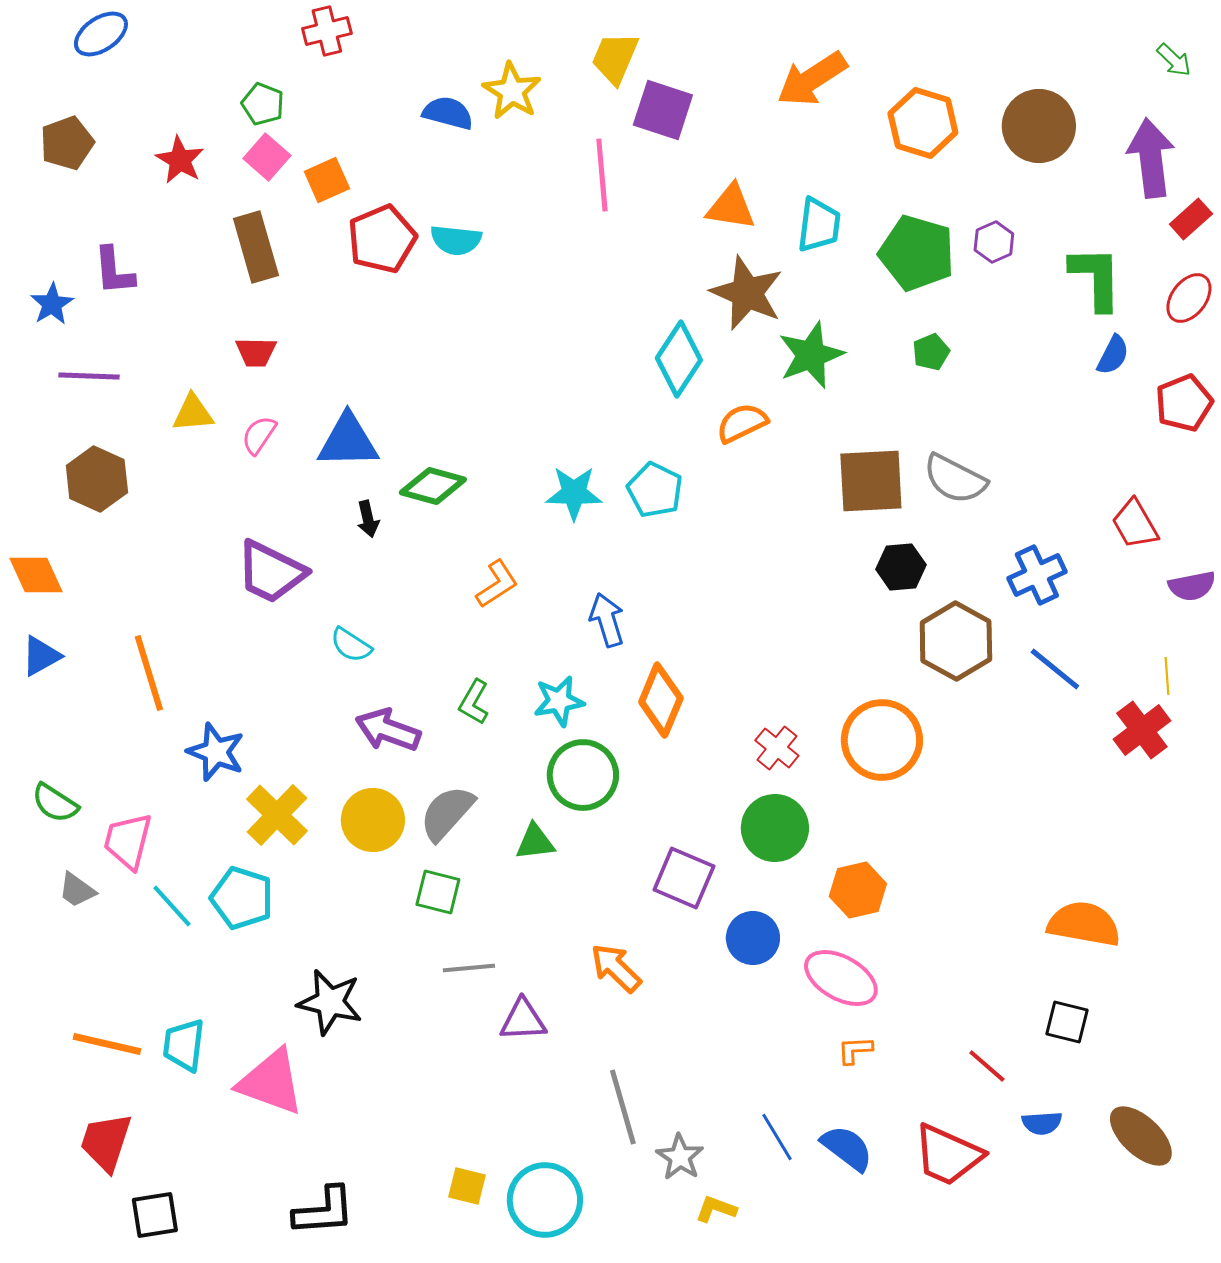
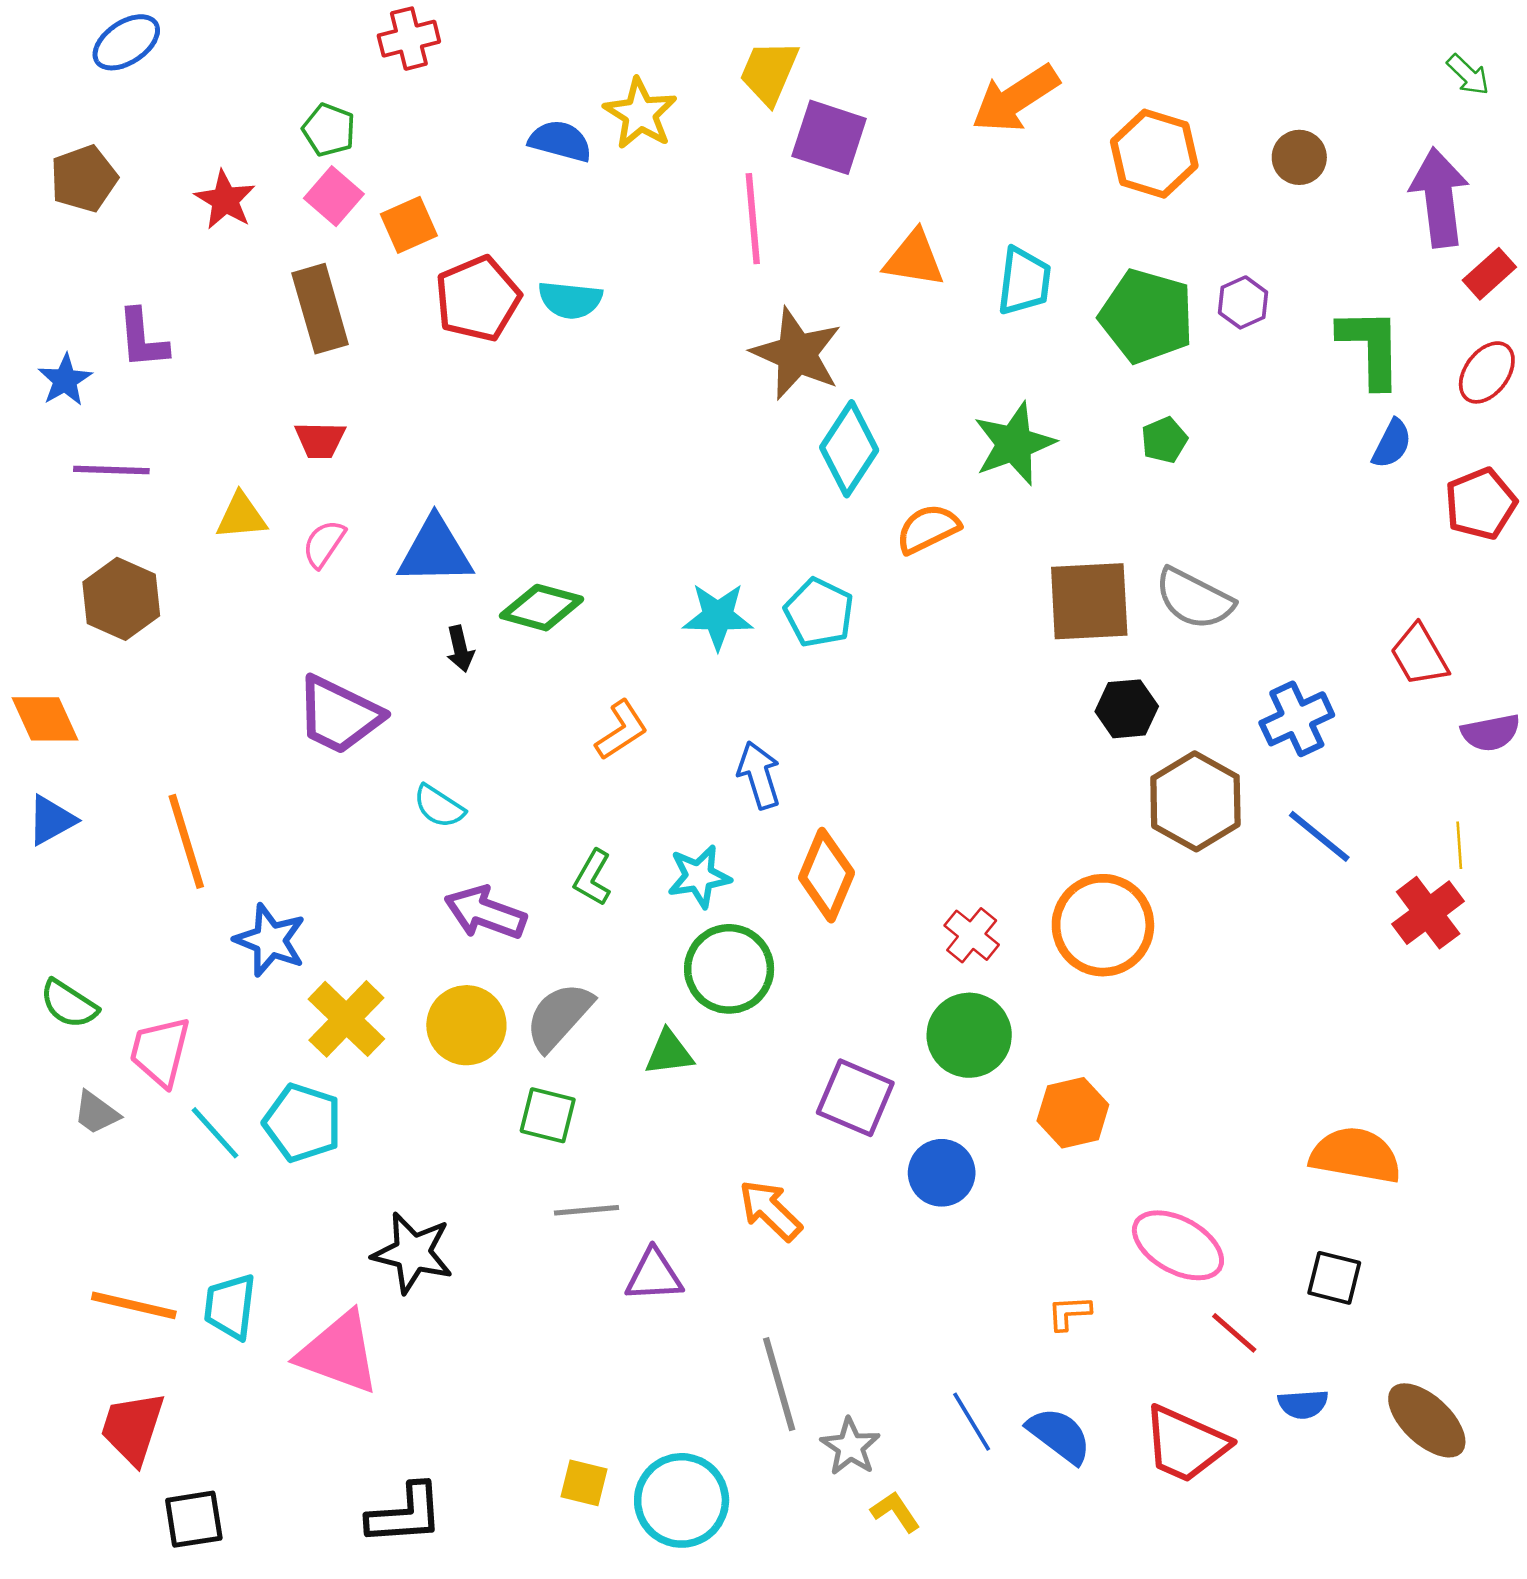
brown circle: (1039, 126) -> (1299, 157), size x0.6
brown star: (747, 293) -> (797, 354), moved
pink ellipse: (841, 978) -> (1178, 1245), moved
yellow L-shape: (716, 1209) -> (895, 1512), turned 36

